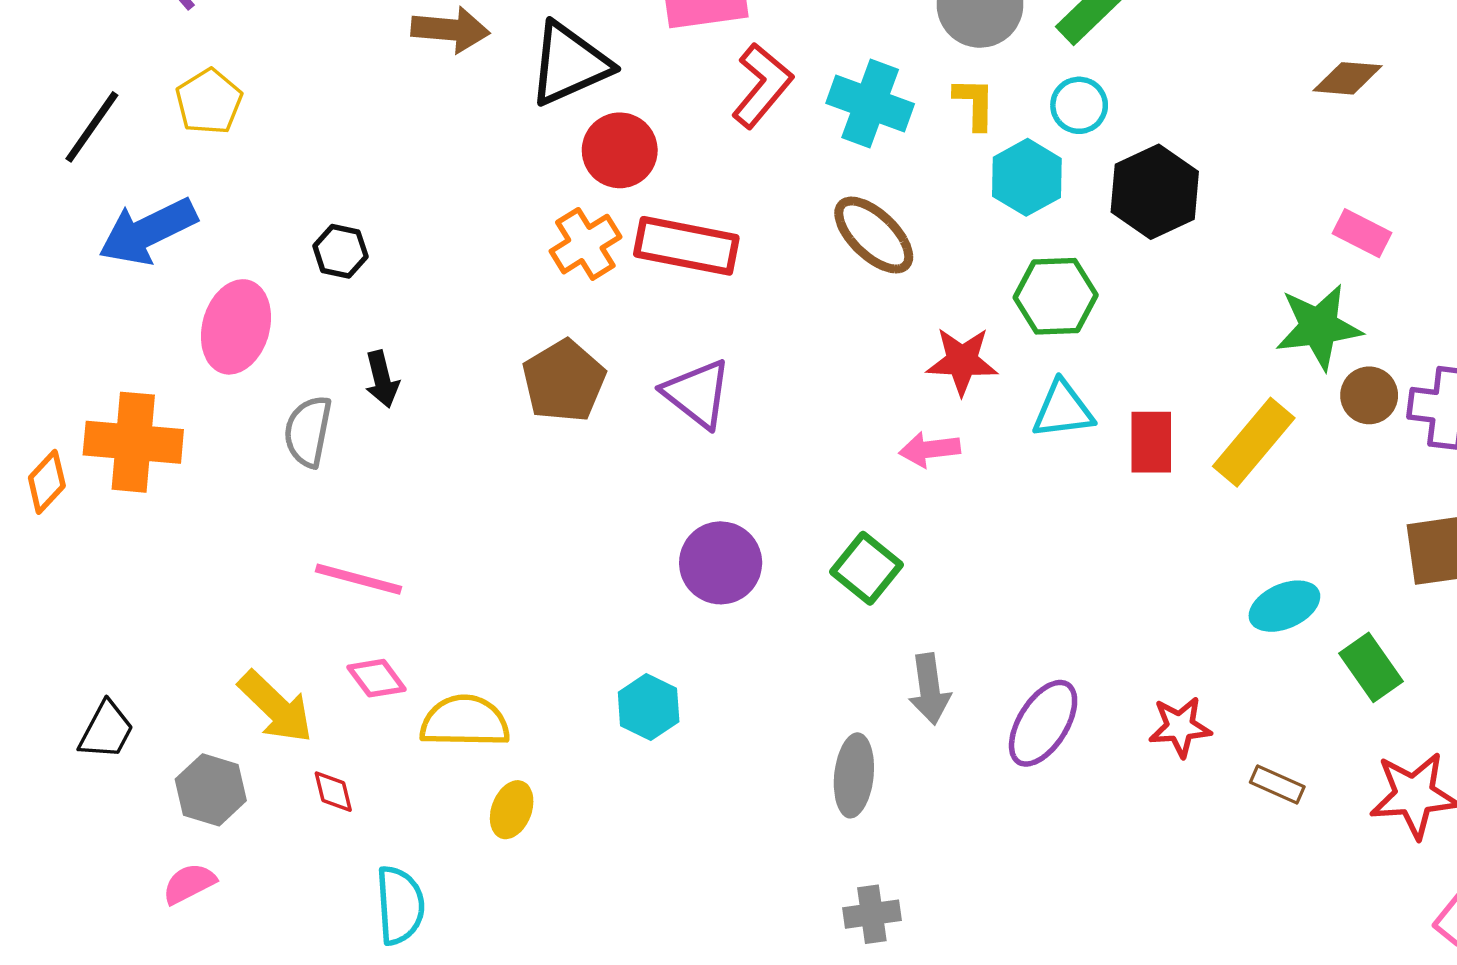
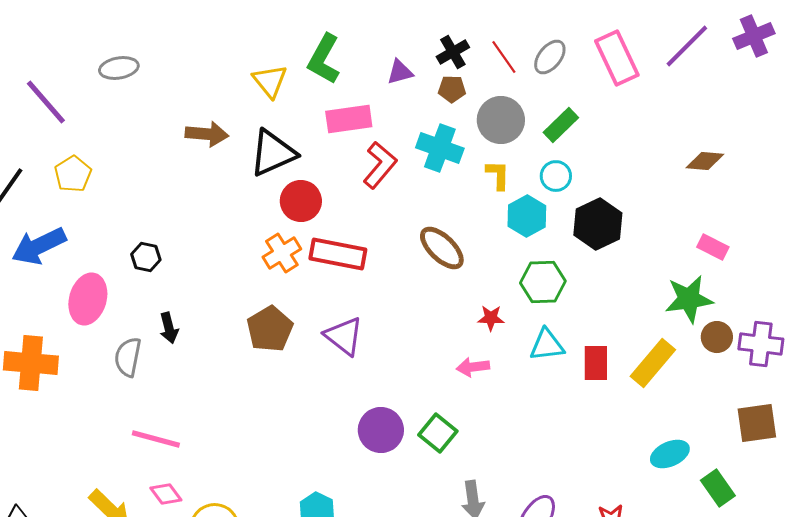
cyan cross: (870, 104) -> (440, 148), moved
red star: (962, 361) -> (491, 318), size x0.7
purple circle: (721, 563) -> (381, 430), moved

